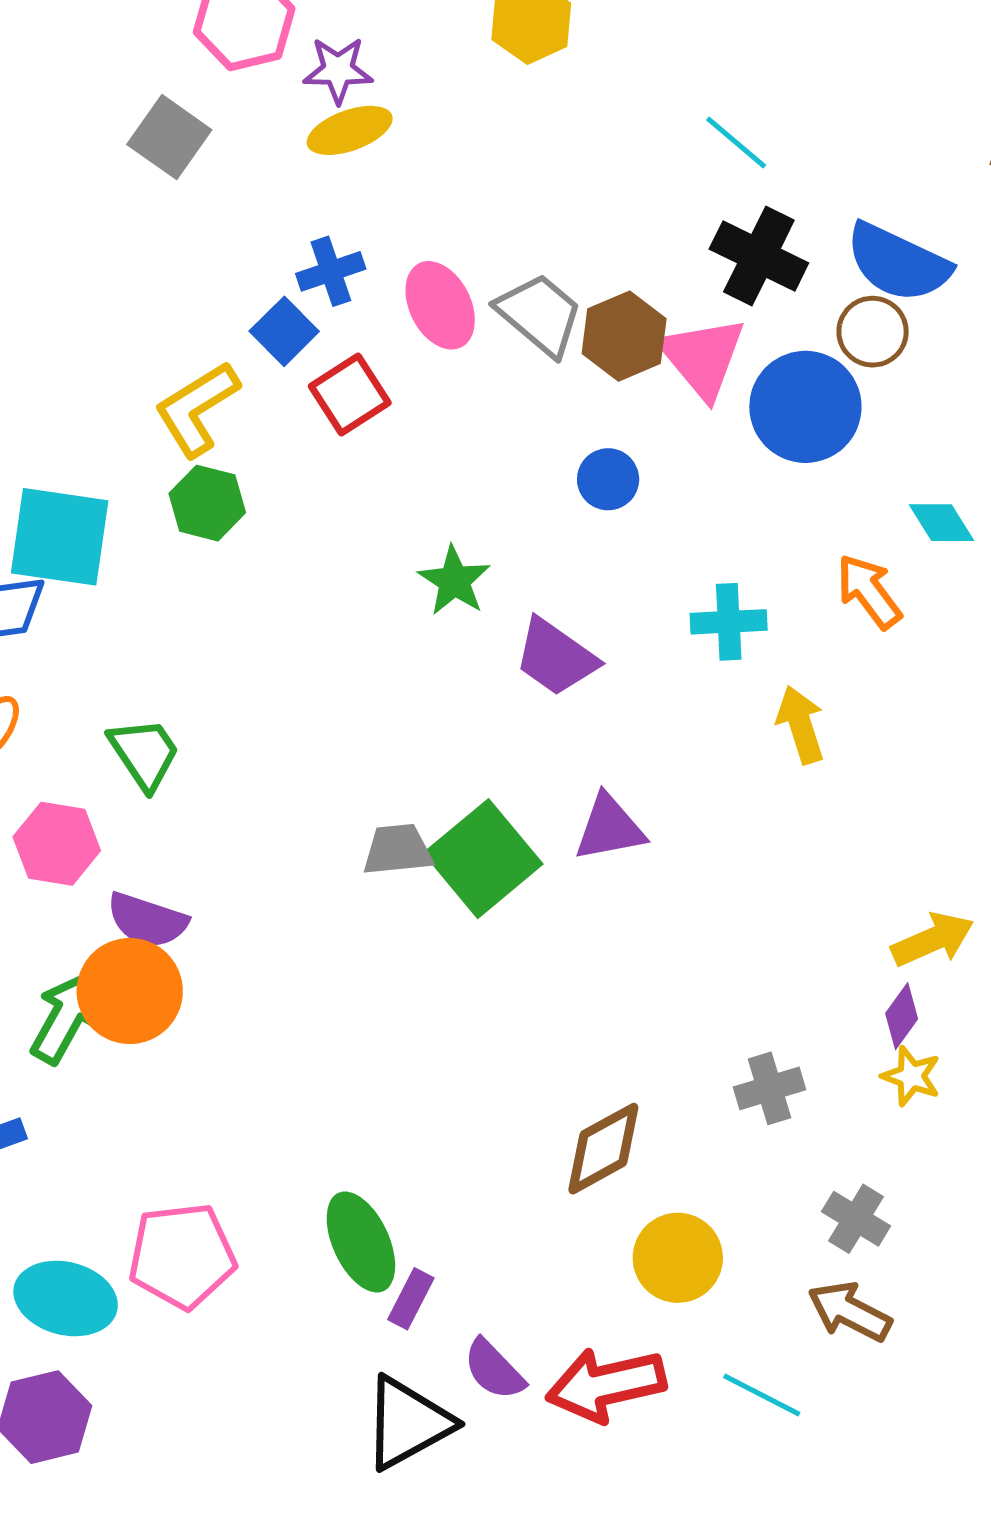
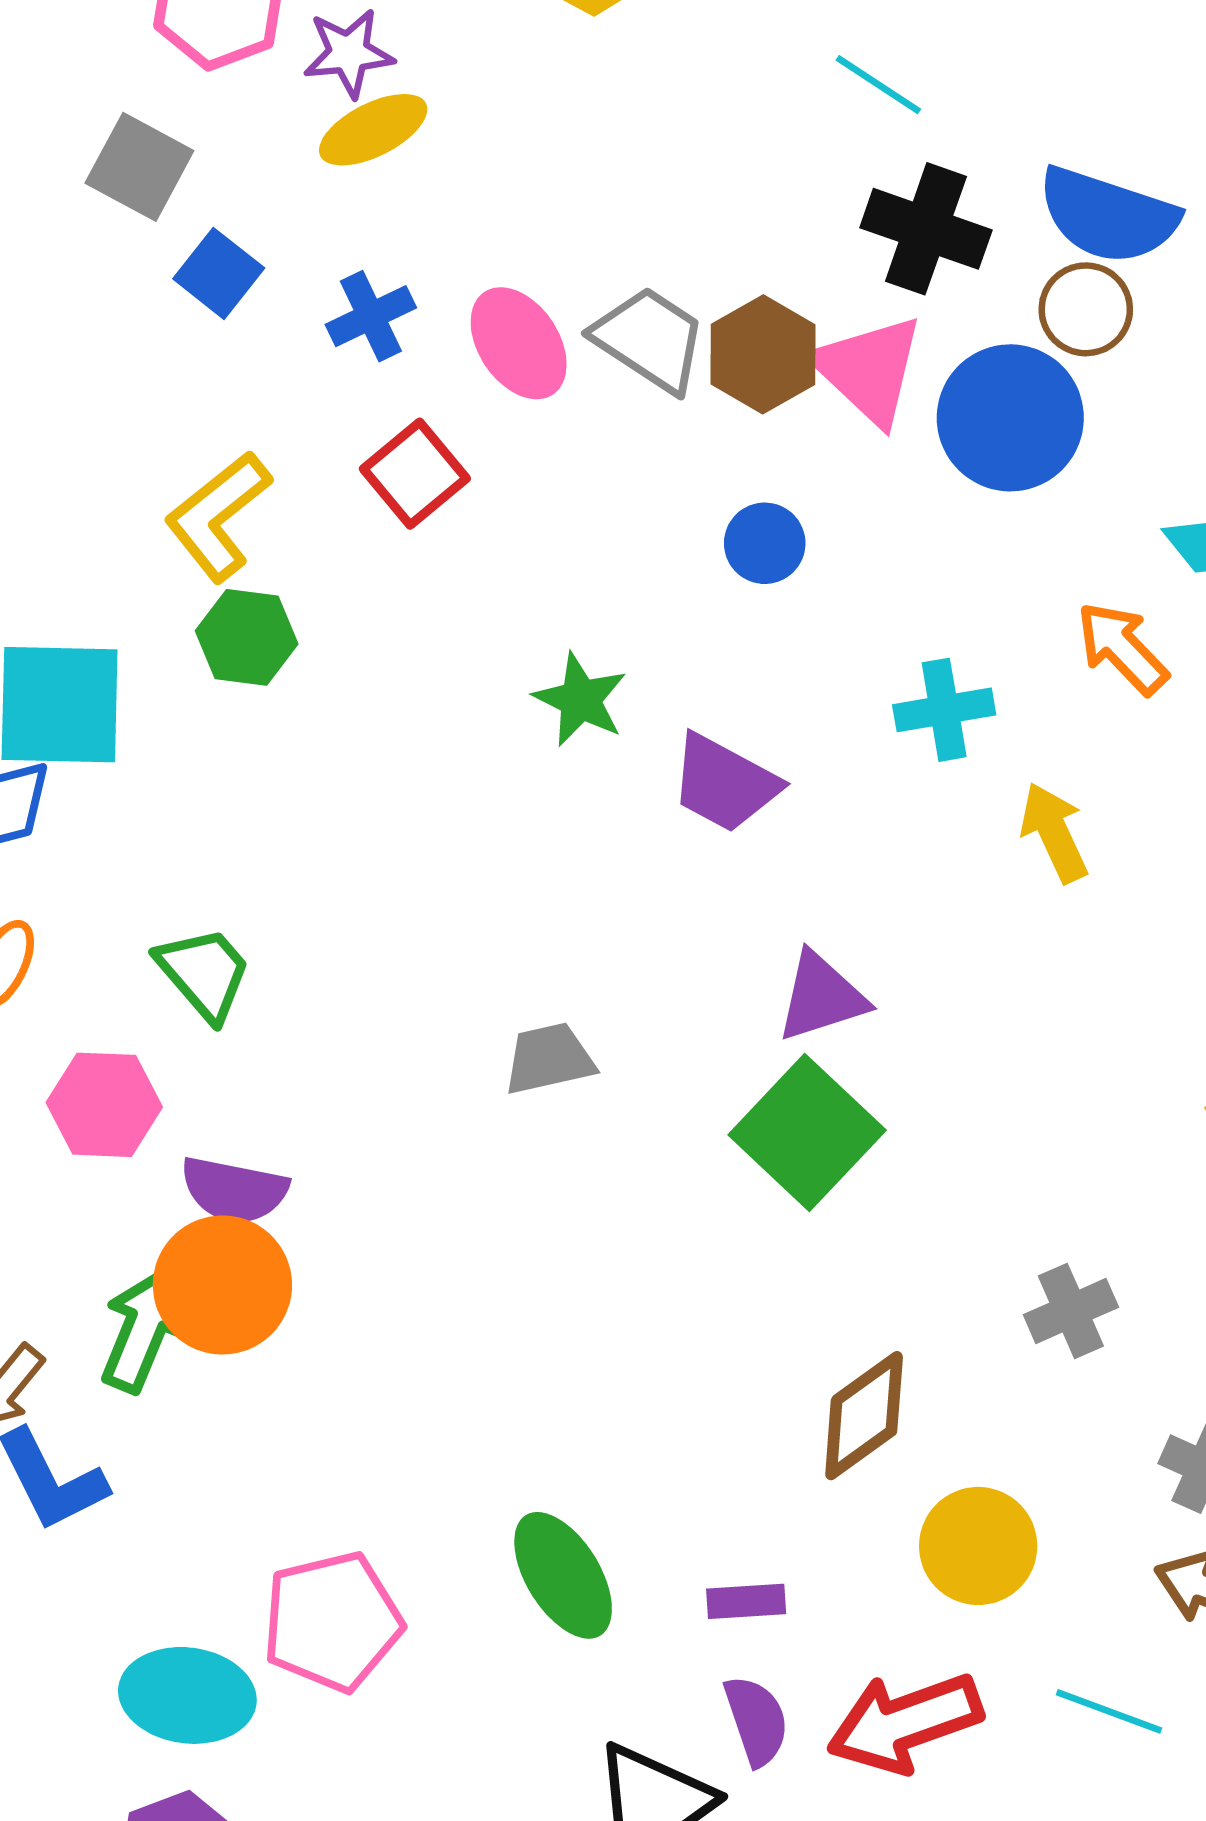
blue square: (284, 331) -> (219, 273), moved
green square: (483, 859) -> (807, 1132), moved
purple rectangle: (411, 1299) -> (746, 1601), moved, turned 66
purple semicircle: (494, 1370) -> (756, 1721), turned -148

